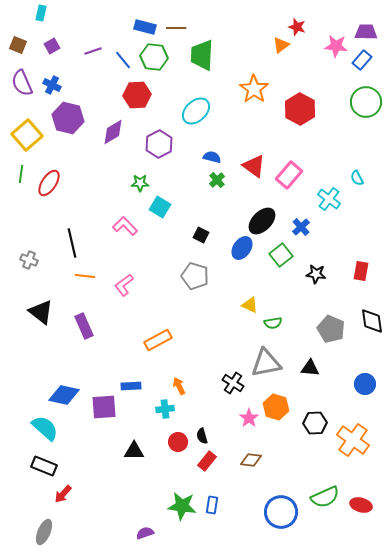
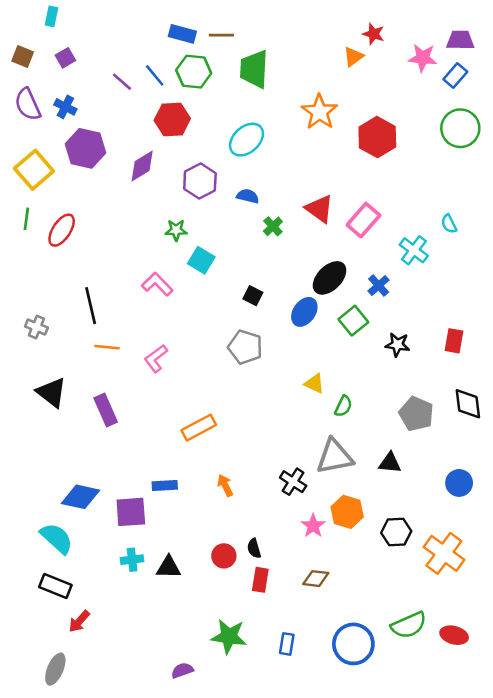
purple line: (93, 51) -> (122, 82), moved, turned 60
blue semicircle: (212, 157) -> (248, 196), moved
green semicircle: (273, 323) -> (343, 406), turned -54
cyan cross: (165, 409) -> (132, 560), moved
red rectangle: (207, 461) -> (260, 580), turned -30
blue rectangle: (212, 505) -> (287, 644), moved

